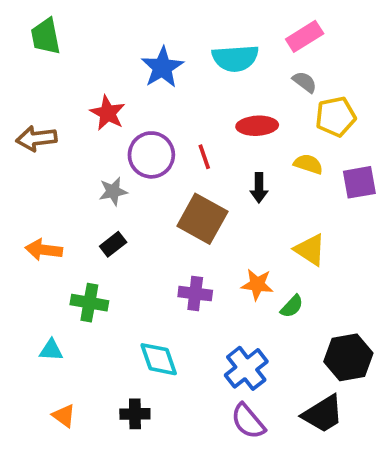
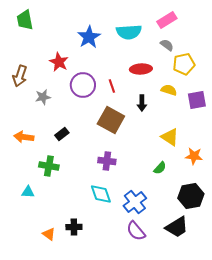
brown arrow: (36, 139) -> (20, 76), turned -65
gray star: (113, 191) -> (43, 97), moved
orange star: (257, 284) -> (194, 156), moved
cyan diamond: (159, 359) -> (101, 194), moved
orange triangle: (64, 416) -> (49, 234), moved

